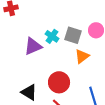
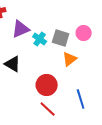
purple triangle: (33, 46) -> (21, 29), moved
black triangle: (29, 92) -> (13, 64), moved

